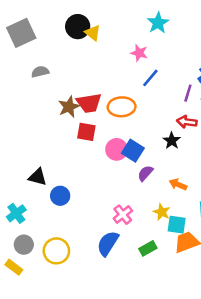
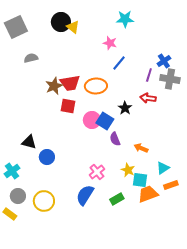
cyan star: (158, 23) -> (125, 19), turned 30
black star: (172, 141) -> (125, 108), moved
purple semicircle: (145, 173) -> (115, 139), turned -64

